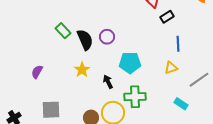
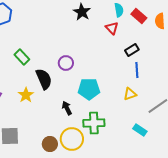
black rectangle: (167, 17) -> (132, 50), moved
black semicircle: (85, 40) -> (44, 79), moved
yellow star: (82, 70) -> (26, 95), moved

